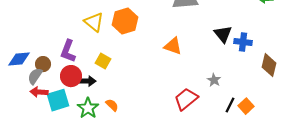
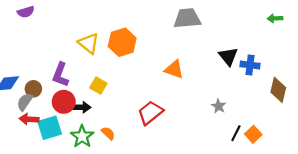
red trapezoid: (186, 99) -> (150, 113), moved

